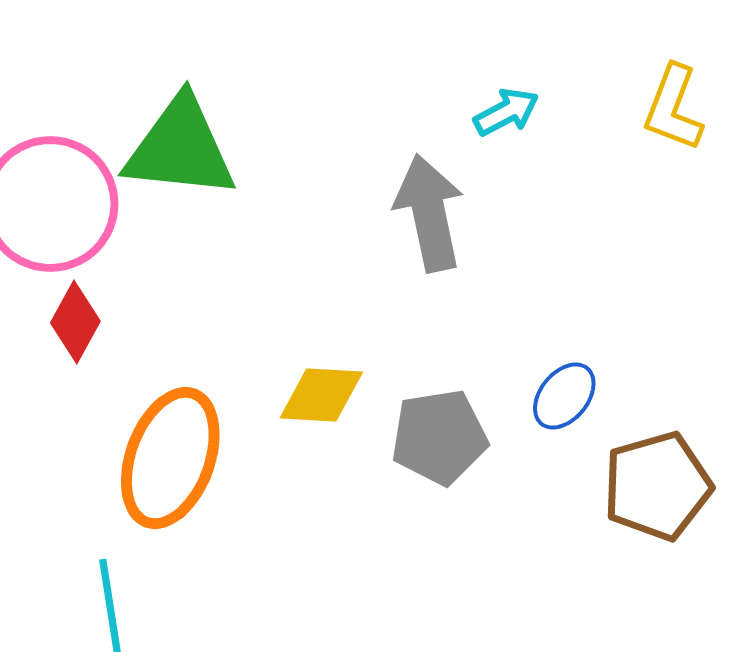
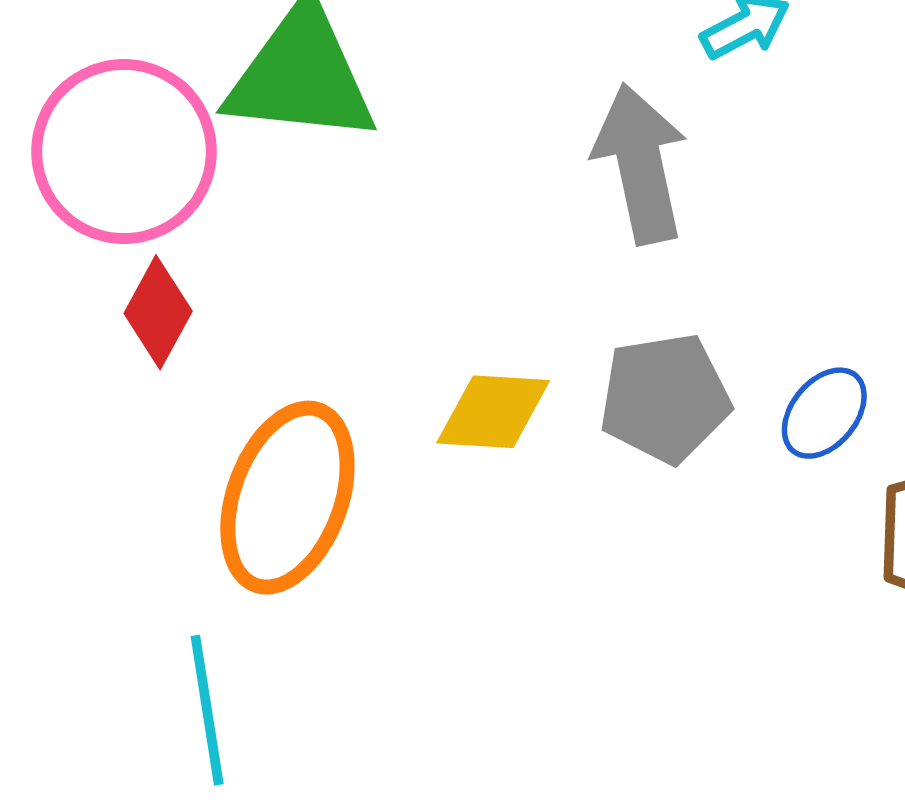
gray pentagon: (439, 437) -> (665, 398), moved

